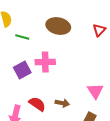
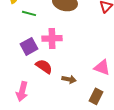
pink triangle: (95, 91) -> (102, 67), turned -36
red semicircle: (37, 104) -> (44, 66), moved

